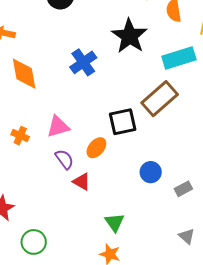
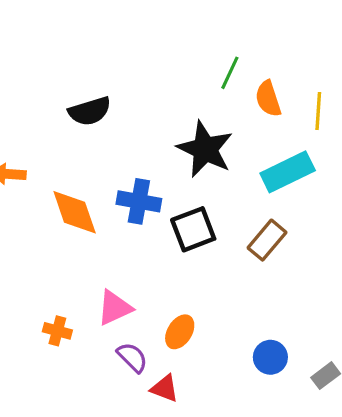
blue cross: (83, 62) -> (139, 201), turned -36
orange diamond: (24, 74) -> (75, 212), moved
brown rectangle: (160, 99) -> (267, 240), size x0.7
black square: (123, 122) -> (193, 229), moved

